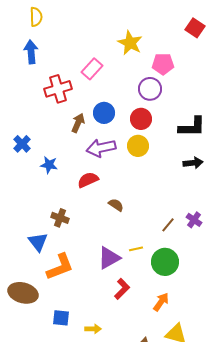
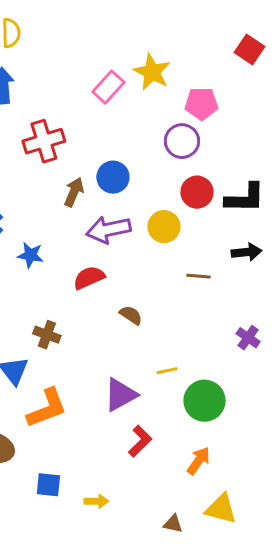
pink rectangle: (92, 69) -> (108, 87), moved
red circle: (141, 119) -> (197, 192), moved
brown line: (168, 225) -> (199, 276), moved, turned 56
yellow line: (136, 249) -> (167, 371), moved

